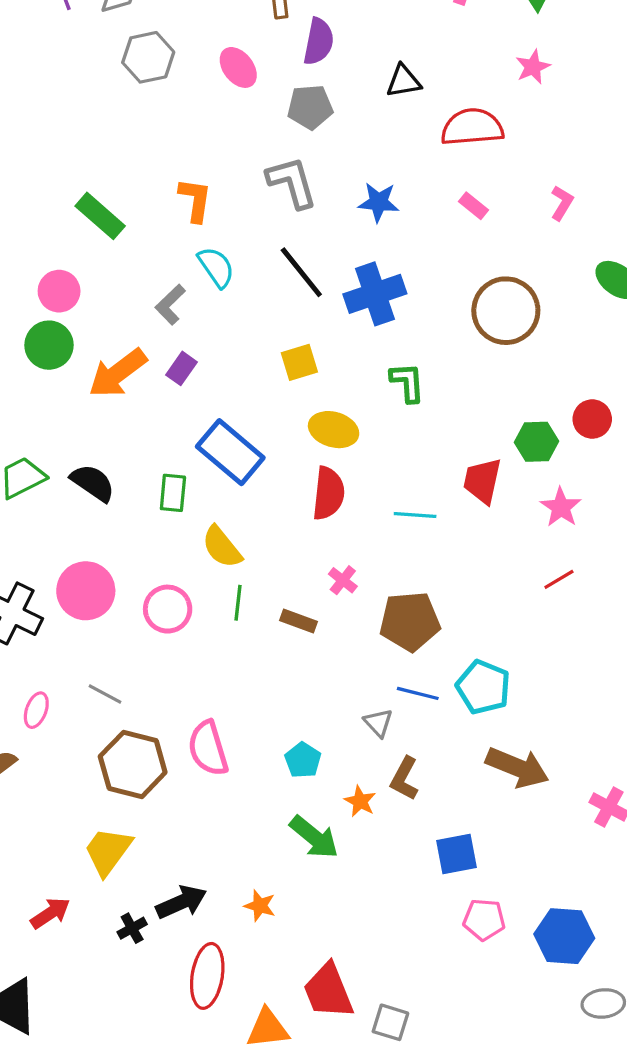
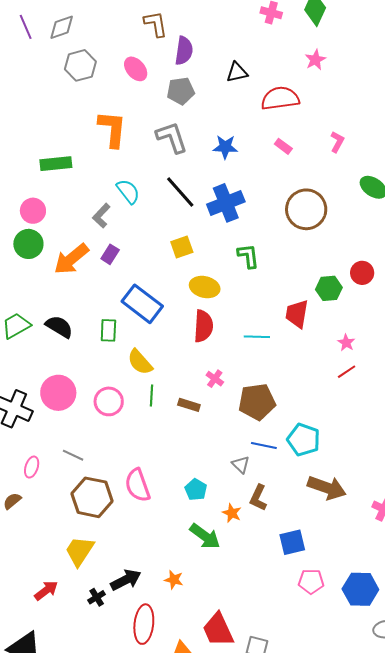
orange L-shape: (195, 200) -> (112, 129), moved, size x1.4
green rectangle: (100, 216) -> (56, 164), turned -44
pink star: (561, 507) -> (346, 343), moved, size x0.7

